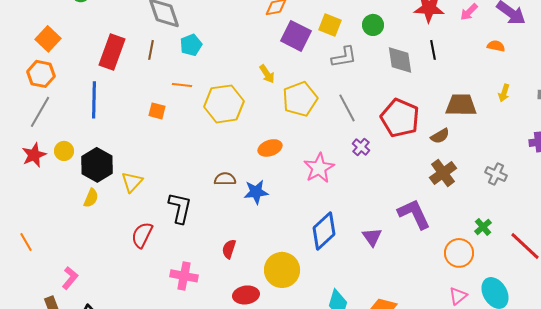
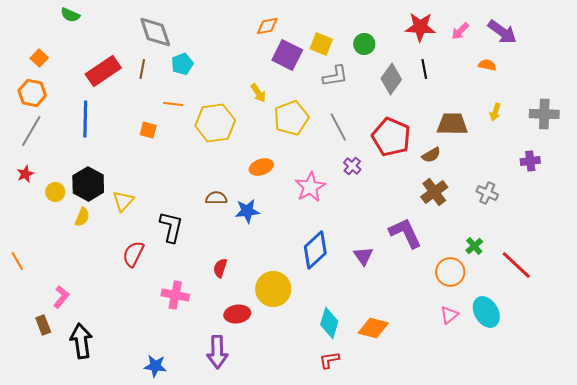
orange square: (48, 39) -> (39, 58), size x0.7
red rectangle: (112, 52) -> (103, 71), turned 36
gray diamond: (400, 60) -> (391, 79), turned 44
yellow circle: (64, 151) -> (55, 192), moved
red star: (34, 155) -> (25, 174), size x0.7

